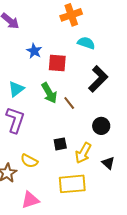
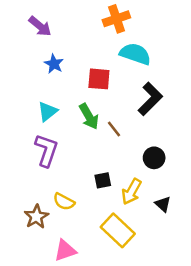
cyan semicircle: (86, 43) -> (135, 54), size x1.4
blue star: (34, 51) -> (54, 64), moved
yellow rectangle: (72, 184) -> (118, 230), turned 48

